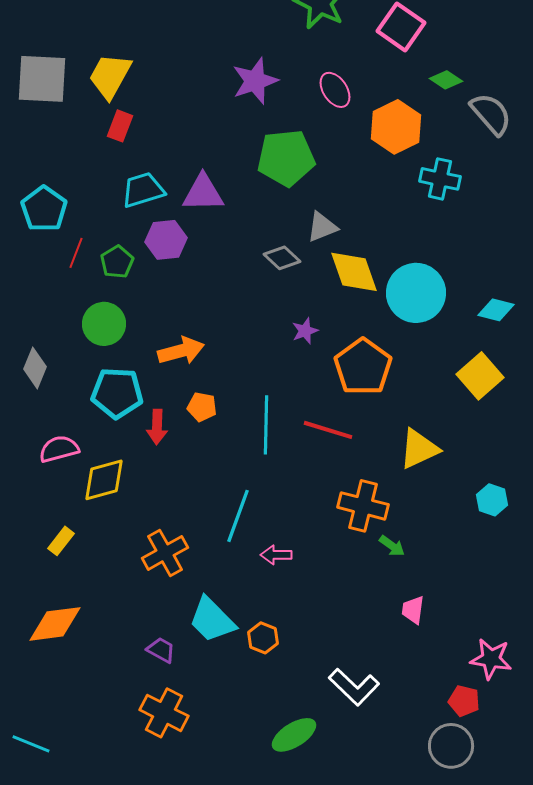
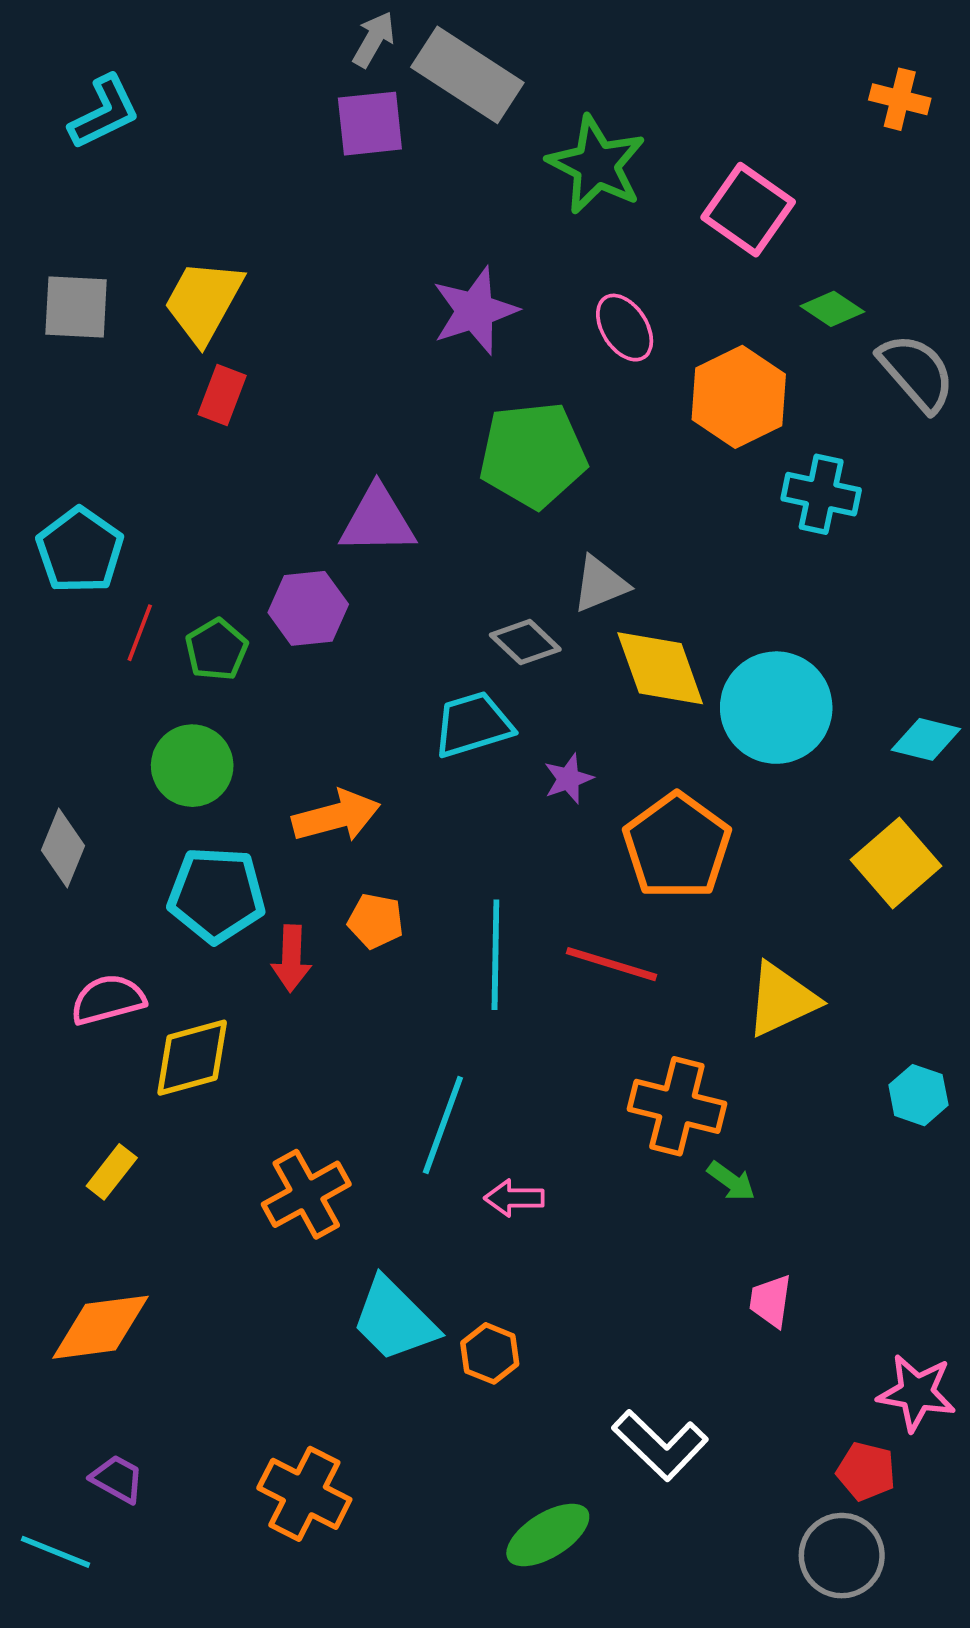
gray square: (42, 79) -> (76, 307), size x0.7
cyan trapezoid: (143, 190) -> (473, 724), moved
purple trapezoid: (161, 650) -> (117, 1479), moved

